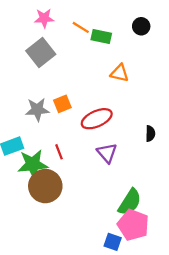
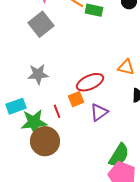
orange triangle: (119, 73) -> (126, 67), moved
orange square: (62, 104) -> (76, 99), moved
purple triangle: (107, 153) -> (99, 112), turned 36

